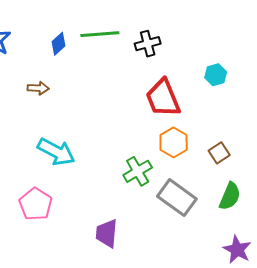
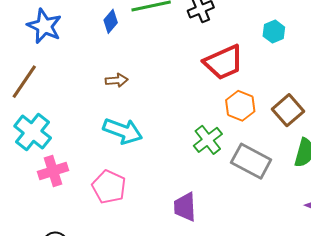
brown arrow: (38, 88) -> (117, 80), moved
red trapezoid: (163, 98) -> (224, 62), turned -84
brown square: (219, 153) -> (288, 110), size x1.4

